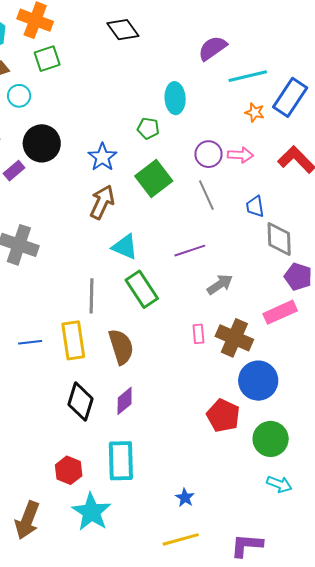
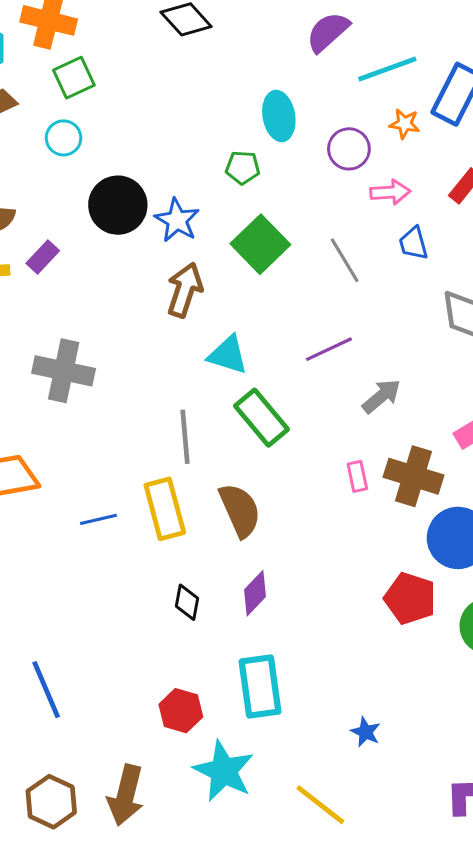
cyan circle: (19, 96) -> (64, 138), moved
black circle: (42, 143) -> (118, 205), moved
purple circle: (209, 154) -> (349, 149), moved
blue trapezoid: (255, 206) -> (413, 243), moved
black diamond: (81, 402) -> (187, 602), size x0.6
yellow line: (181, 539) -> (320, 805), moved, turned 60

